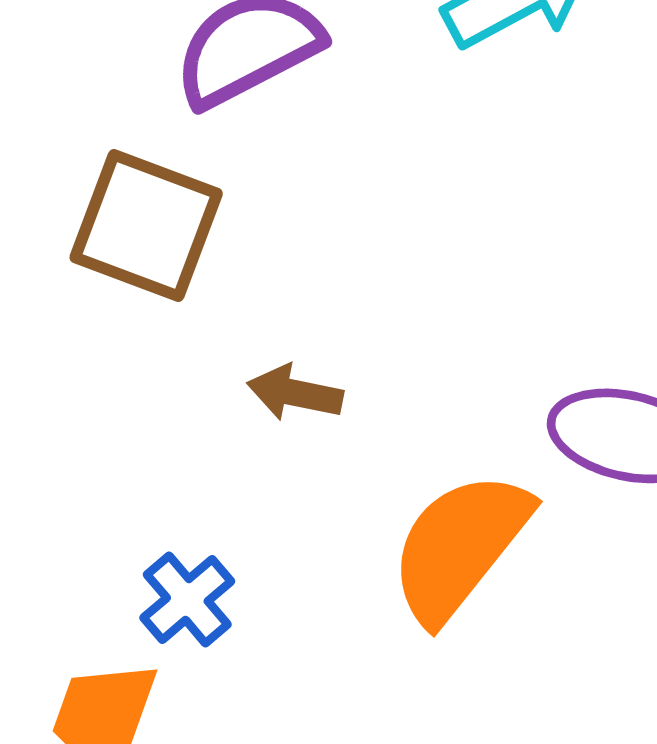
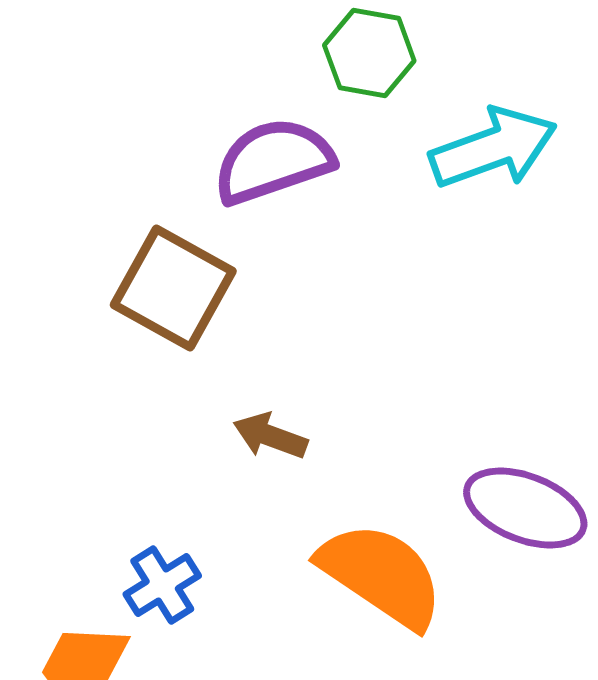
orange semicircle: (460, 546) -> (381, 575), turned 77

